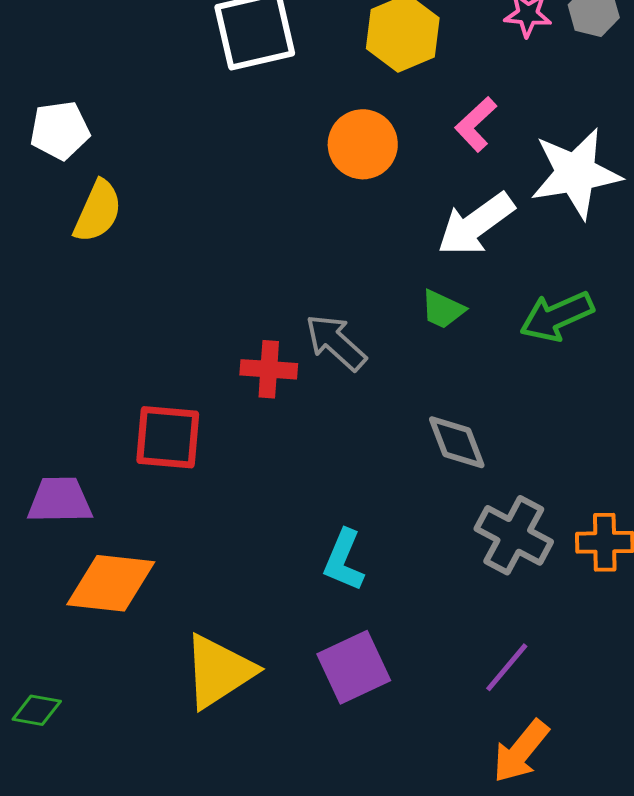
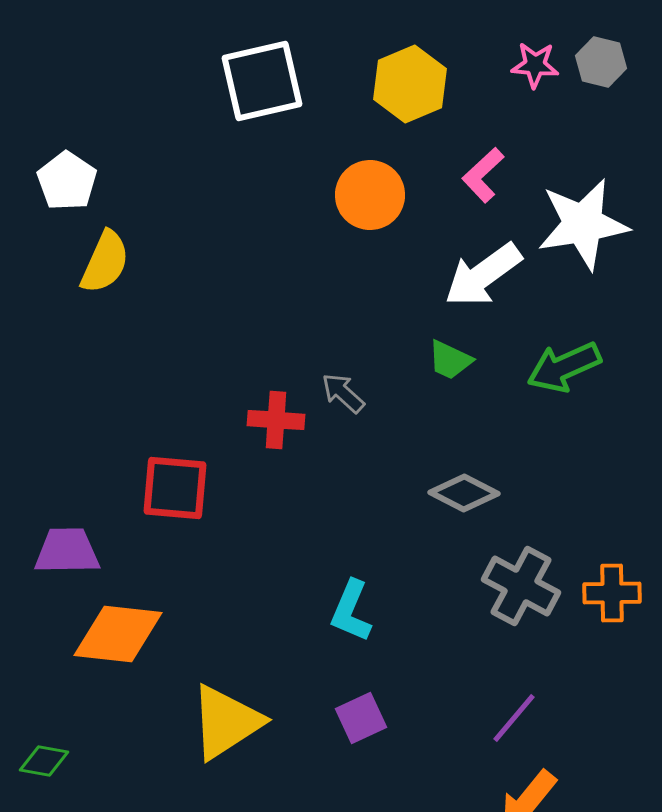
white pentagon: (60, 130) -> (67, 181), turned -30
gray arrow: (336, 342) -> (343, 393), size x0.7
gray diamond: (457, 442) -> (464, 493), turned -42
purple square: (354, 667) -> (361, 718), size x0.7

